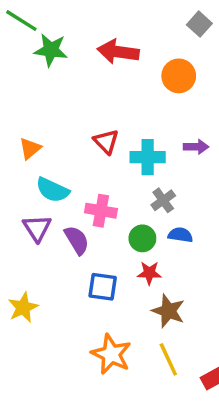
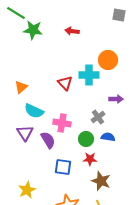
gray square: (199, 24) -> (119, 15), turned -32
red arrow: (118, 52) -> (72, 31), size x0.6
orange circle: (179, 76) -> (108, 60), moved
purple arrow: (196, 147) -> (116, 99), moved
cyan cross: (148, 157) -> (89, 75), moved
yellow star: (23, 308) -> (27, 190), moved

